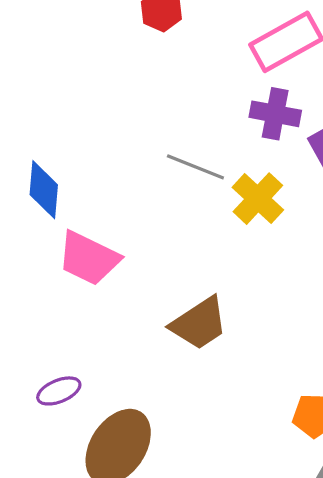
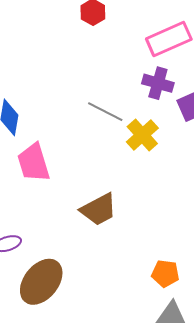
pink trapezoid: (89, 258) -> (34, 163), turned 42

